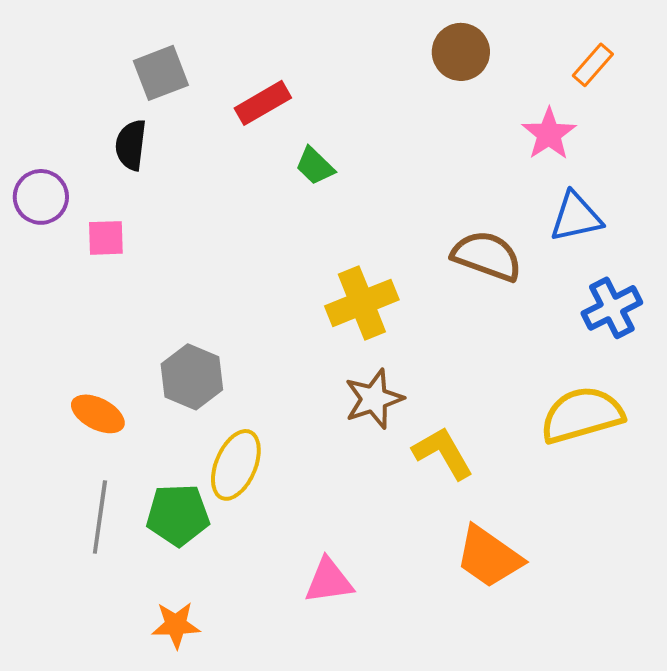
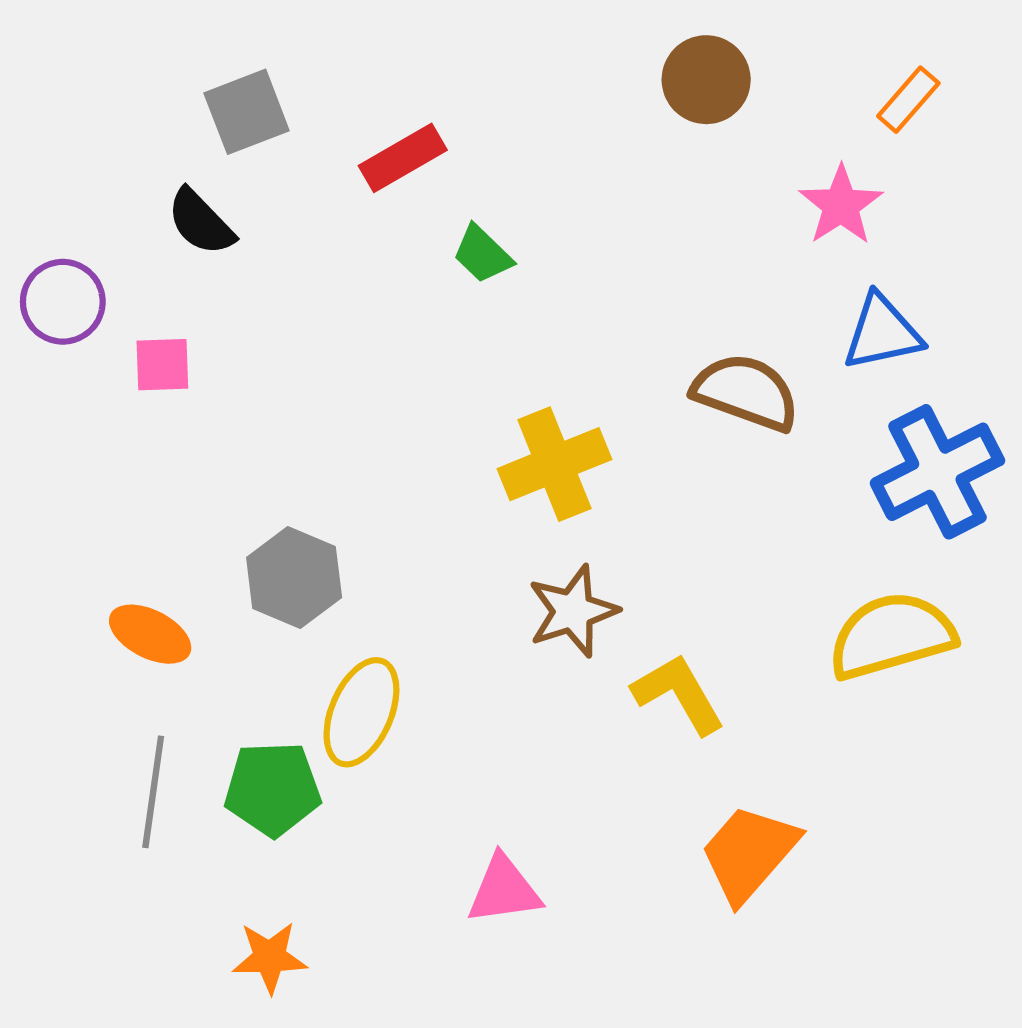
black semicircle: (131, 145) -> (201, 222), turned -51
blue cross: (612, 308) -> (937, 472), size x1.4
orange trapezoid: (489, 557) -> (749, 853), turned 96

